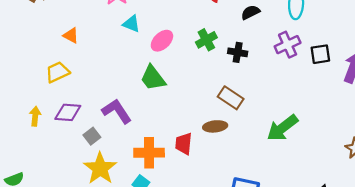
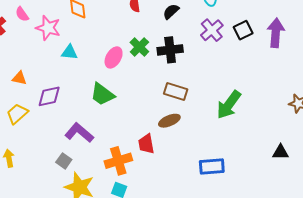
pink ellipse: (162, 41) -> (114, 57), moved
black cross: (238, 52) -> (170, 50), size x1.4
purple diamond: (68, 112) -> (49, 96), moved

